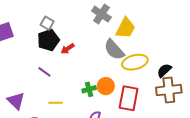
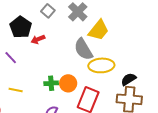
gray square: (47, 23) -> (48, 11), moved
black pentagon: (48, 40) -> (21, 27), turned -30

